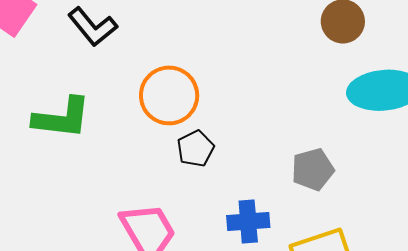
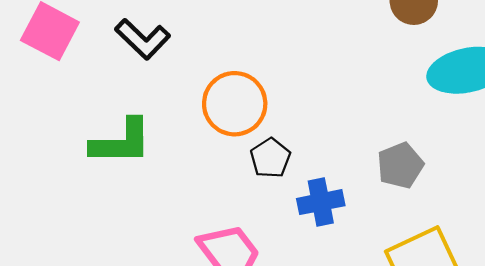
blue cross: (248, 221) -> (321, 202), moved

